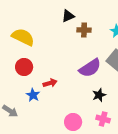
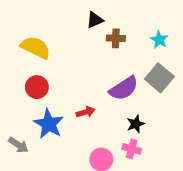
red arrow: (50, 83) -> (86, 112), moved
blue star: (33, 95) -> (49, 124), size x1.6
pink cross: (103, 119) -> (132, 149), moved

